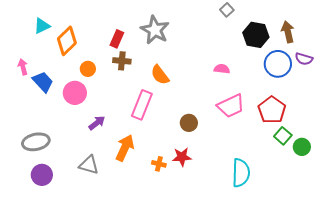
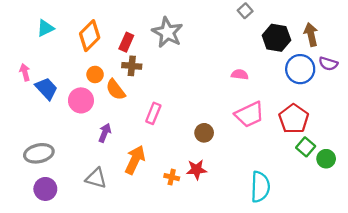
orange diamond: (67, 41) -> (90, 36), moved
orange semicircle: (160, 75) -> (116, 90), moved
pink rectangle: (142, 105) -> (153, 113), size x0.7
purple arrow: (97, 123) -> (105, 133), turned -30

